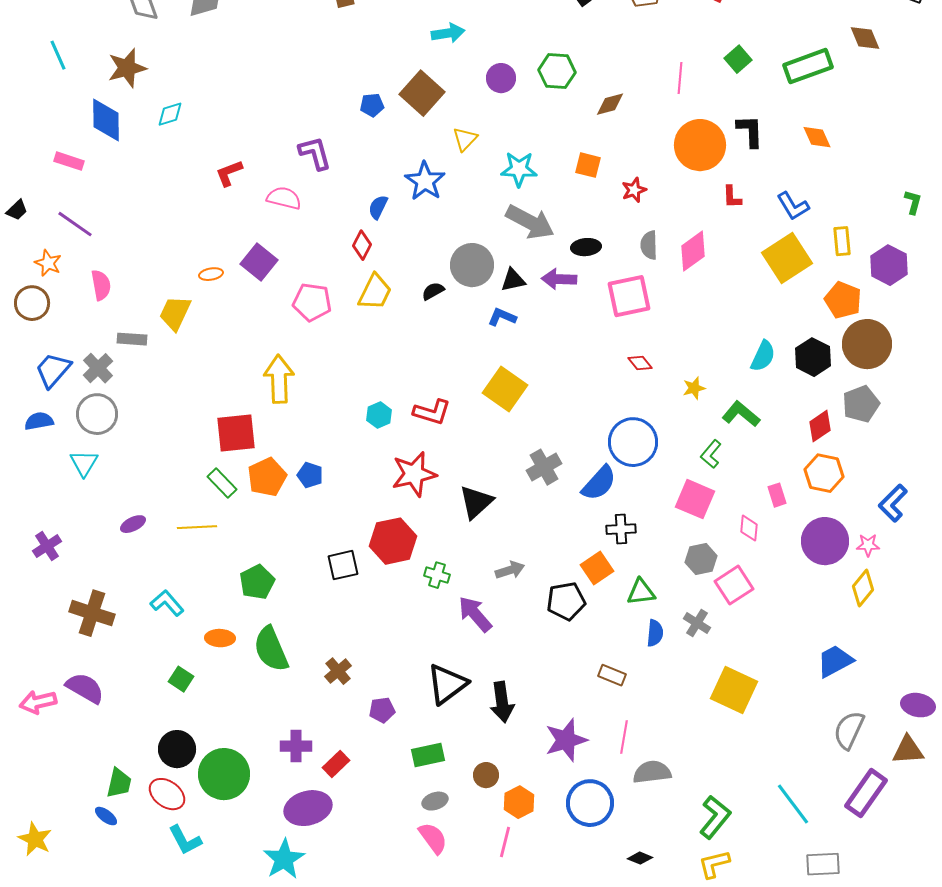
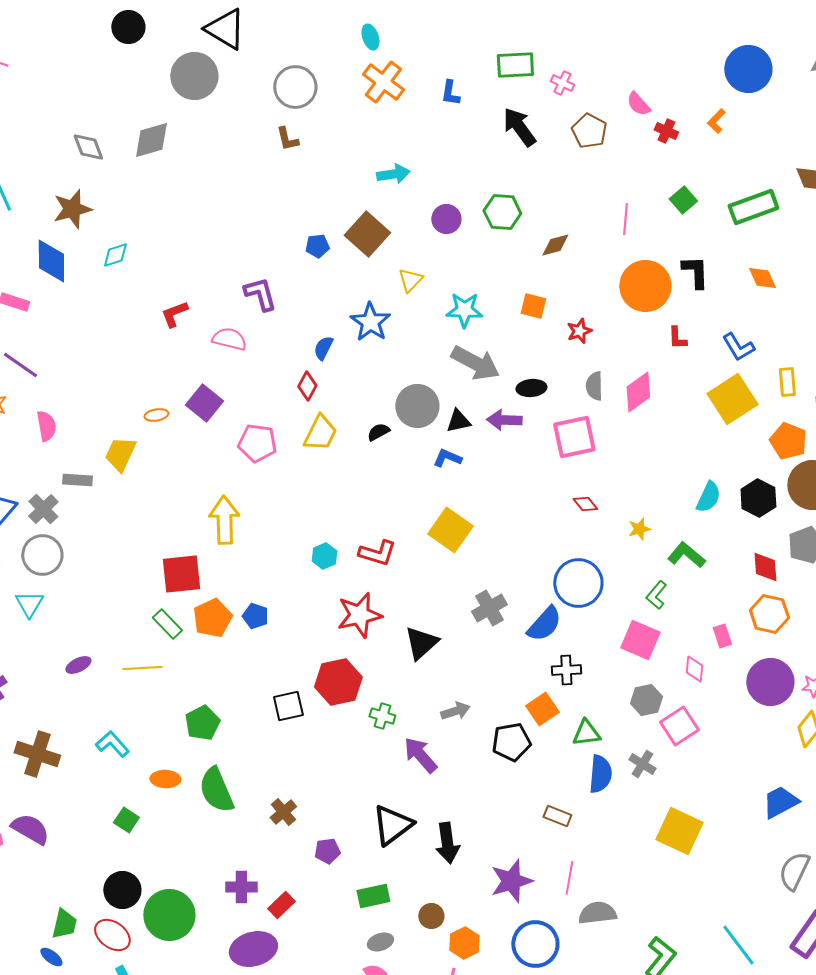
red diamond: (820, 426) -> (765, 567), turned -60
blue semicircle: (655, 633) -> (600, 774), size x1.4

